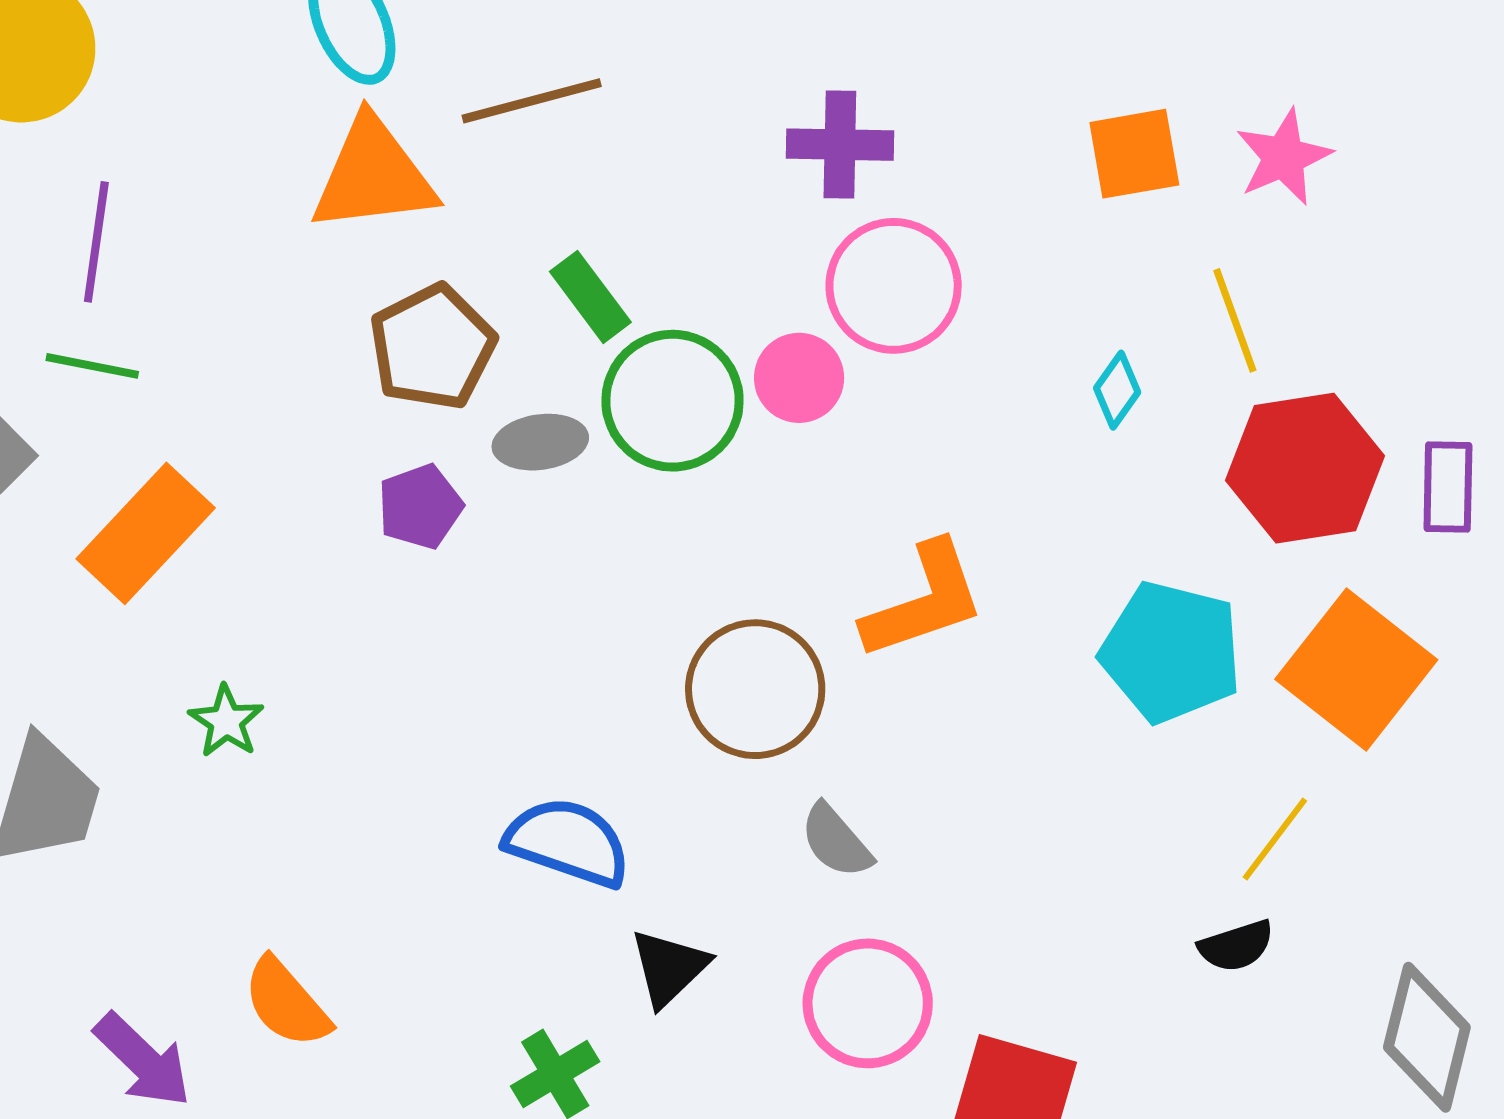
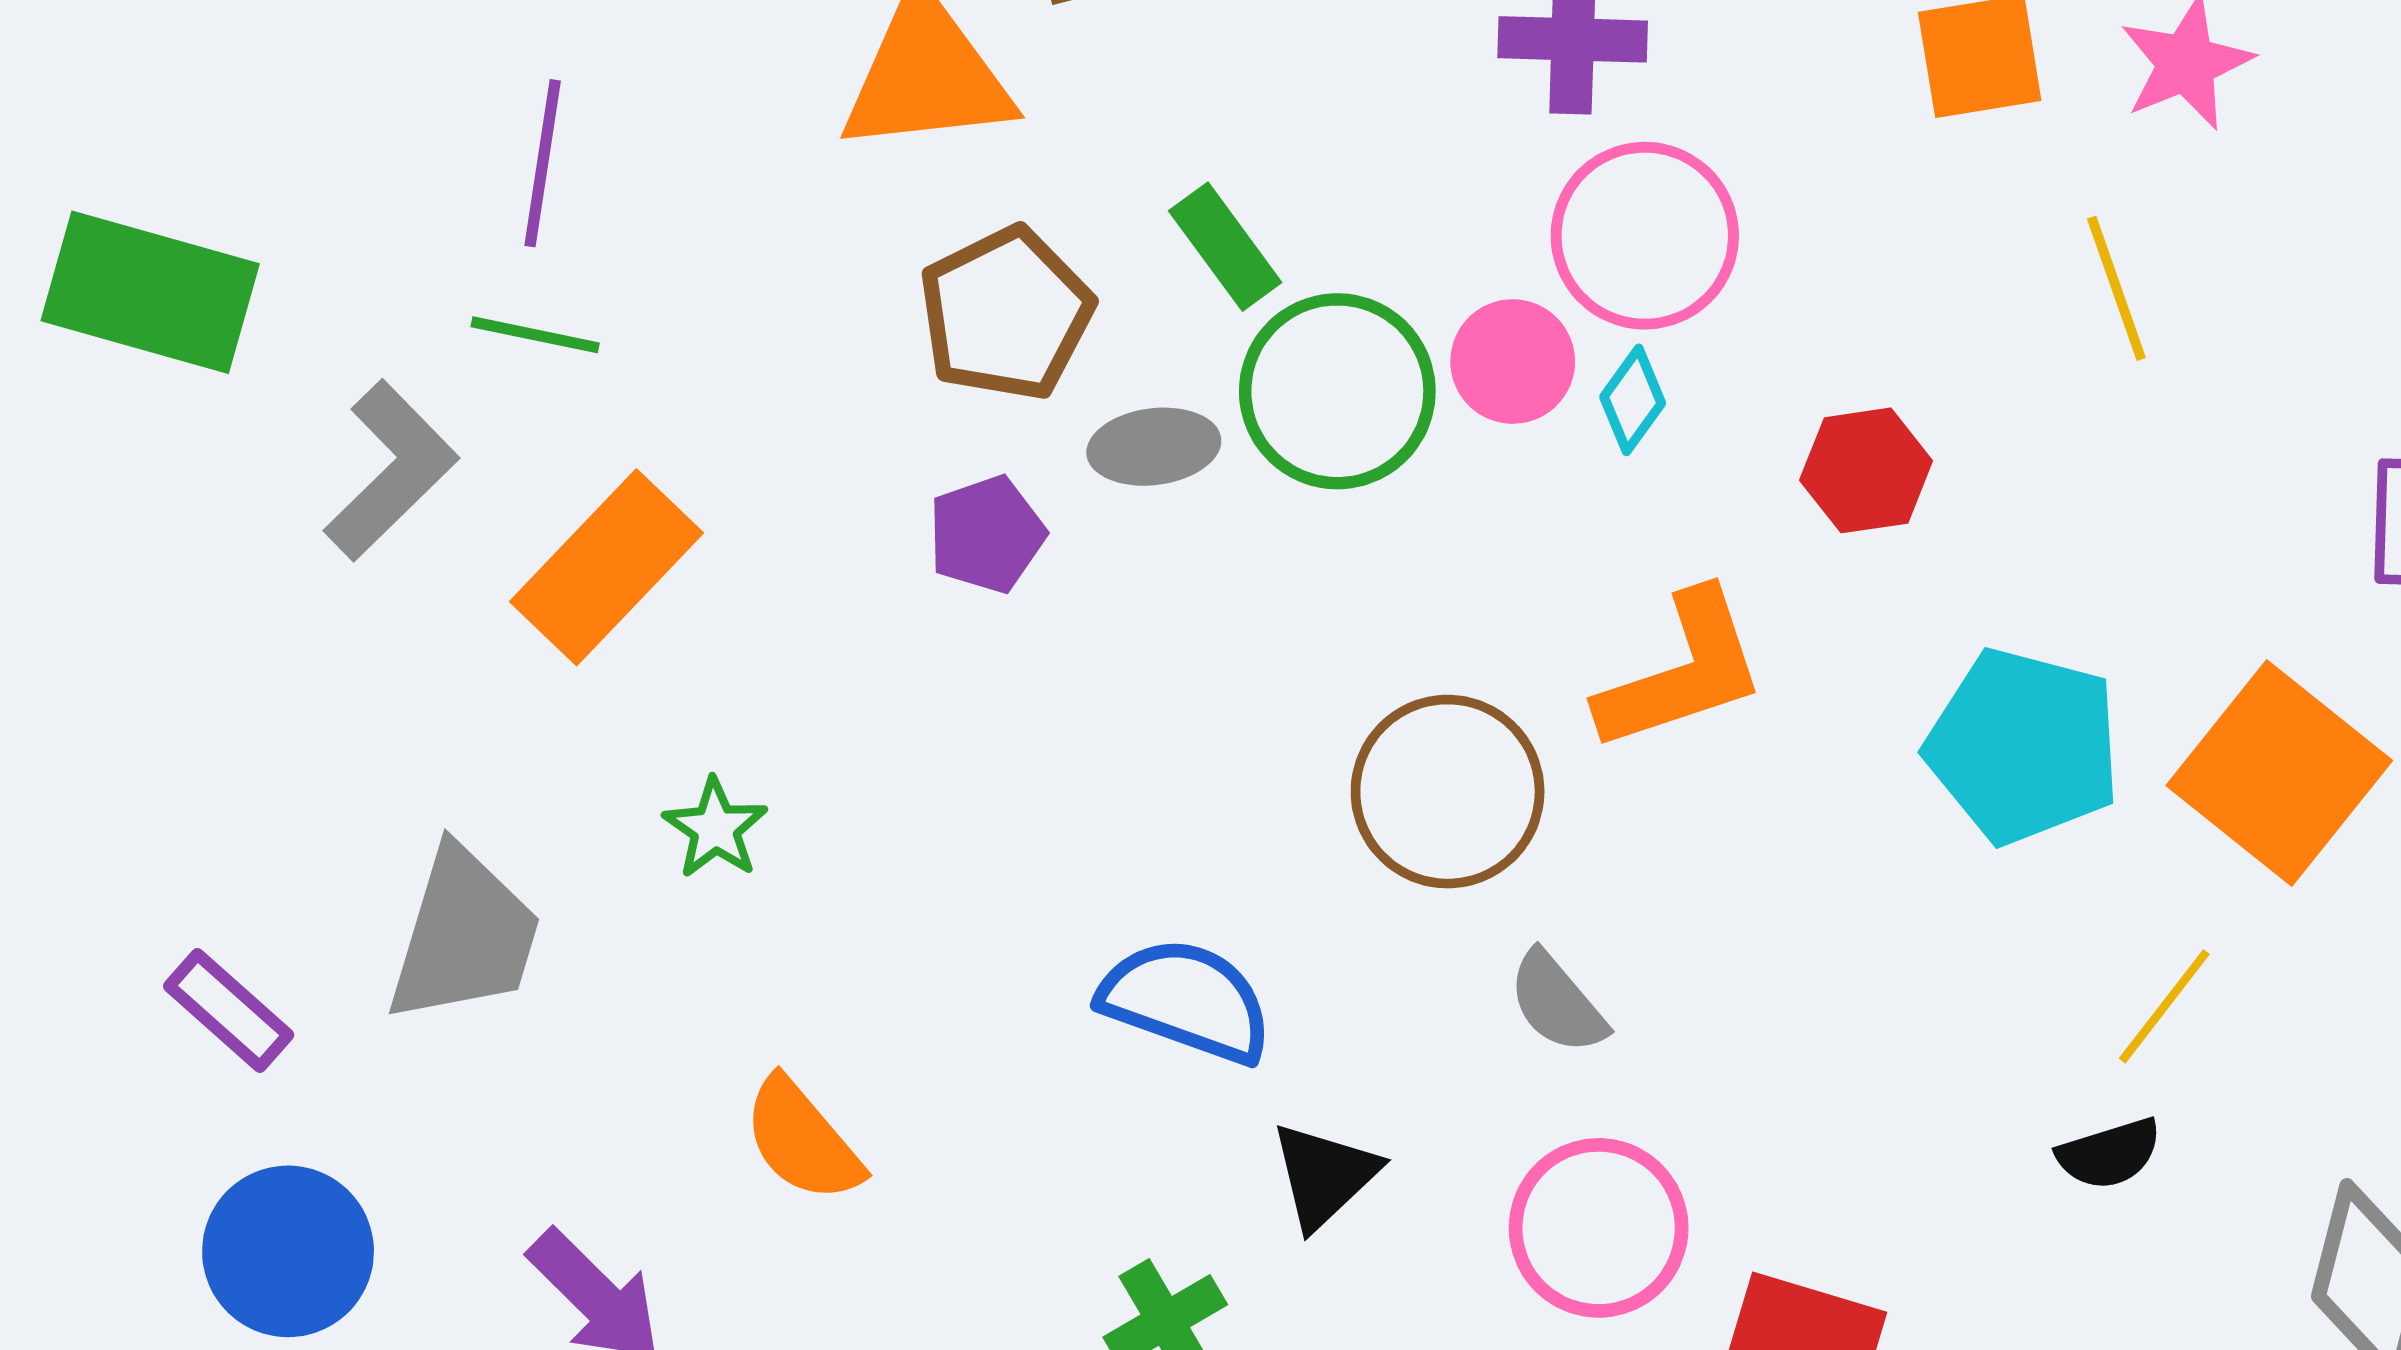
cyan diamond: (1117, 390) -> (1633, 400), moved
red hexagon: (1305, 468) -> (1866, 470), moved, size x0.6
orange semicircle: (286, 1003) -> (802, 1140), moved

